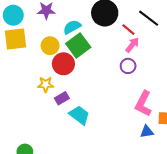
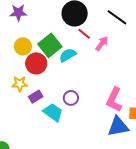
cyan semicircle: (72, 27) -> (68, 55), moved
red line: (128, 30) -> (84, 34), moved
purple circle: (128, 66) -> (71, 98), moved
blue triangle: (147, 132) -> (118, 126), size x1.6

